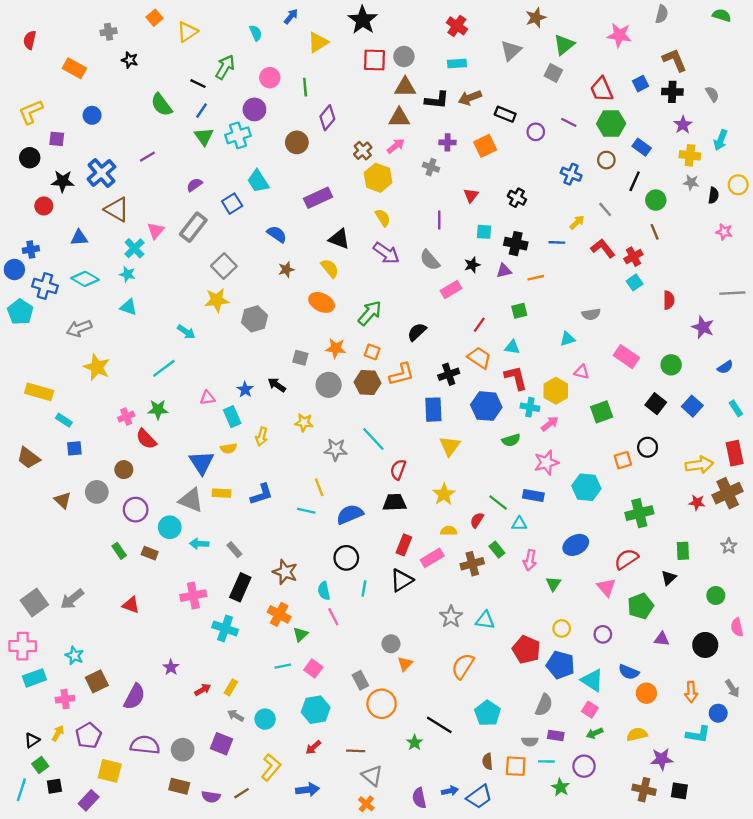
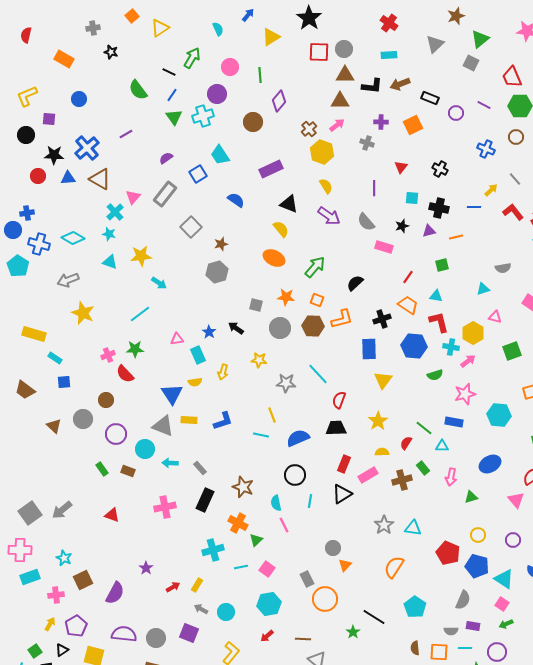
blue triangle: (79, 238) -> (68, 178), moved
brown star: (286, 270) -> (221, 244), moved
pink rectangle: (451, 290) -> (384, 247), turned 48
yellow star: (217, 300) -> (141, 256), moved
green triangle: (553, 584) -> (471, 497), turned 40
cyan cross: (225, 628) -> (213, 550), moved, turned -35
black triangle: (32, 740) -> (62, 650), moved

